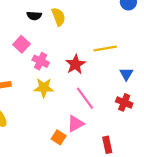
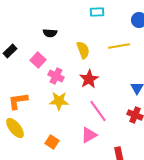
yellow semicircle: (59, 17) -> (83, 50), moved
yellow line: (105, 48) -> (119, 46), moved
orange square: (59, 137) -> (52, 142), moved

